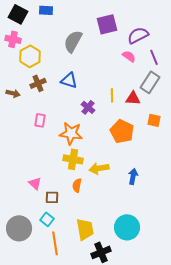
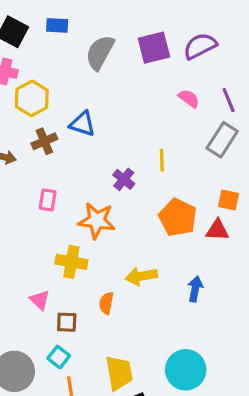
purple semicircle: (138, 35) -> (200, 46), moved
gray semicircle: (73, 41) -> (100, 52), moved
blue triangle: (69, 80) -> (83, 124), moved
red triangle: (133, 98) -> (217, 230), moved
yellow cross: (73, 159) -> (71, 262), moved

